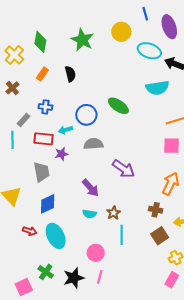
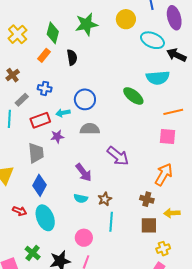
green star: (82, 40) -> (86, 24), turned 30
green diamond: (40, 42) -> (53, 33), moved
brown cross: (12, 88) -> (13, 75), moved
green ellipse: (118, 106) -> (133, 96), moved
red rectangle: (43, 139) -> (40, 120), turned -30
blue diamond: (48, 204) -> (40, 185), turned -40
brown square: (160, 236) -> (149, 225), turned 30

